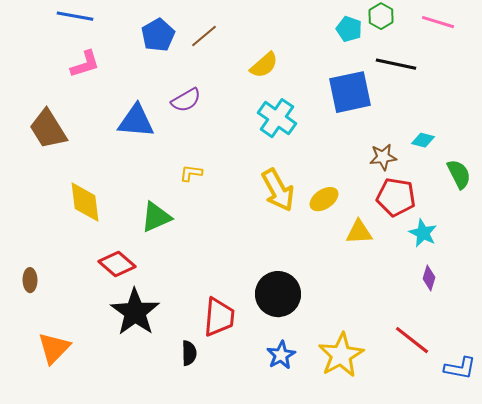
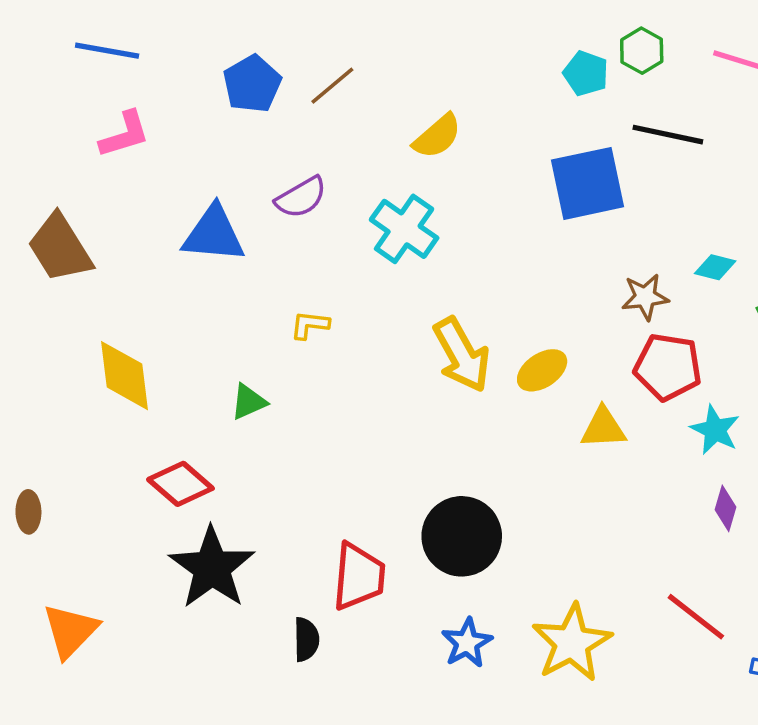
cyan cross: (277, 118) -> (404, 229), moved
green triangle: (156, 217) -> (249, 402), size x0.7

